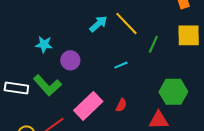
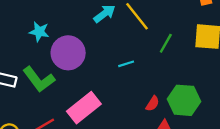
purple circle: (70, 60) -> (68, 53), size x1.5
red semicircle: (121, 105) -> (153, 104), moved

